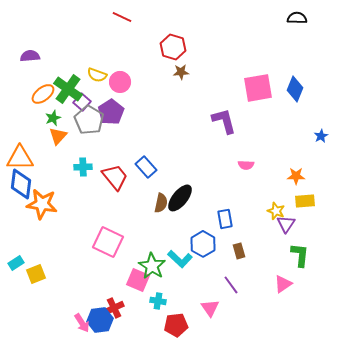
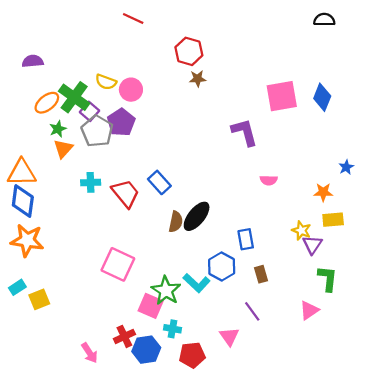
blue star: (321, 136) -> (346, 167), moved
orange star: (42, 204) -> (27, 240), moved
blue hexagon: (100, 320) -> (146, 350), moved

